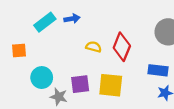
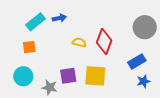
orange square: (19, 50) -> (29, 47), moved
blue rectangle: (158, 70) -> (137, 61), turned -36
cyan circle: (42, 78) -> (23, 76), moved

